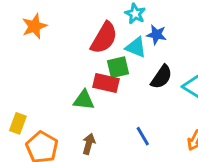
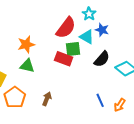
orange star: (34, 26) -> (26, 44), moved
green triangle: (84, 100) -> (27, 66), moved
blue line: (143, 136) -> (100, 100), moved

